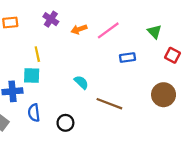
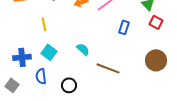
red square: (173, 55) -> (156, 22), moved
blue rectangle: (127, 57) -> (124, 27), turned -64
cyan square: (32, 76) -> (49, 52), moved, turned 35

